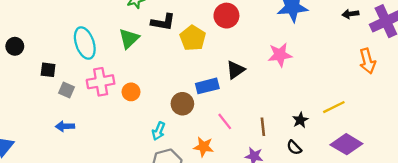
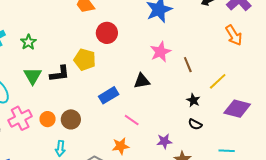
black L-shape: (163, 22) -> (60, 74), moved
black triangle: (235, 70) -> (142, 81), moved, turned 42
brown circle: (182, 104) -> (71, 119), moved
brown line: (263, 127) -> (188, 65), moved
cyan arrow: (159, 131) -> (60, 148), moved

